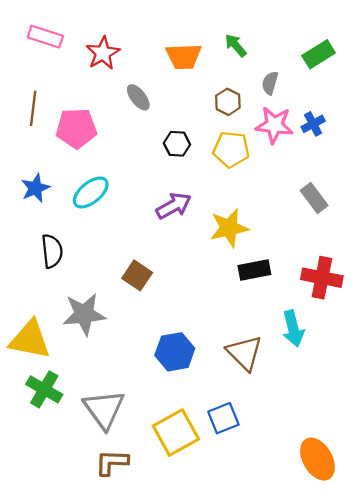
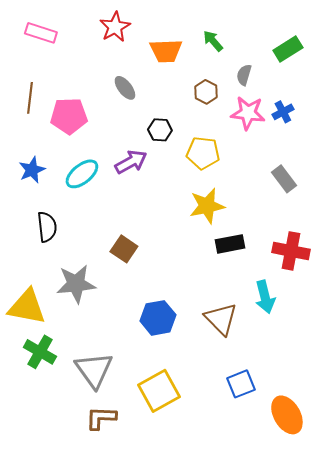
red star: (103, 53) -> (115, 27), moved
yellow pentagon: (231, 149) -> (203, 153), moved
purple arrow: (174, 206) -> (131, 162), moved
blue square: (223, 418) -> (241, 384), moved

